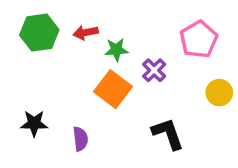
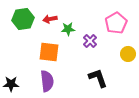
orange square: (113, 89) -> (49, 52), moved, turned -30
black star: (34, 123) -> (11, 84), moved
purple semicircle: (80, 139) -> (47, 81), size x1.5

